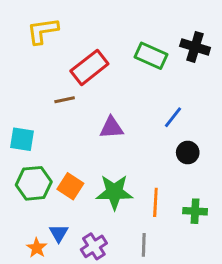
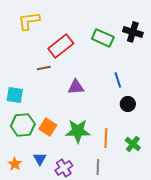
blue line: (173, 117) -> (118, 80), turned -56
green cross: (195, 211) -> (133, 144), turned 35
orange star: (37, 248) -> (15, 164), moved

